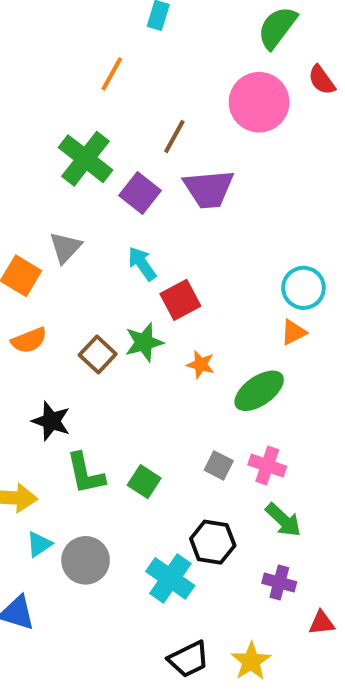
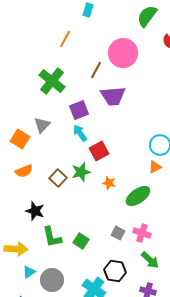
pink circle: (259, 102) -> (123, 53), moved
purple square: (140, 193) -> (79, 110), moved, turned 30

